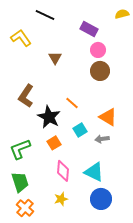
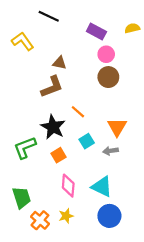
yellow semicircle: (122, 14) -> (132, 28), moved
brown triangle: (55, 58) -> (60, 63), turned -48
brown L-shape: (26, 96) -> (52, 87), moved, turned -145
orange triangle: (108, 117) -> (117, 127), turned 30
green L-shape: (20, 149) -> (25, 148), moved
orange cross: (25, 208) -> (40, 220), moved

